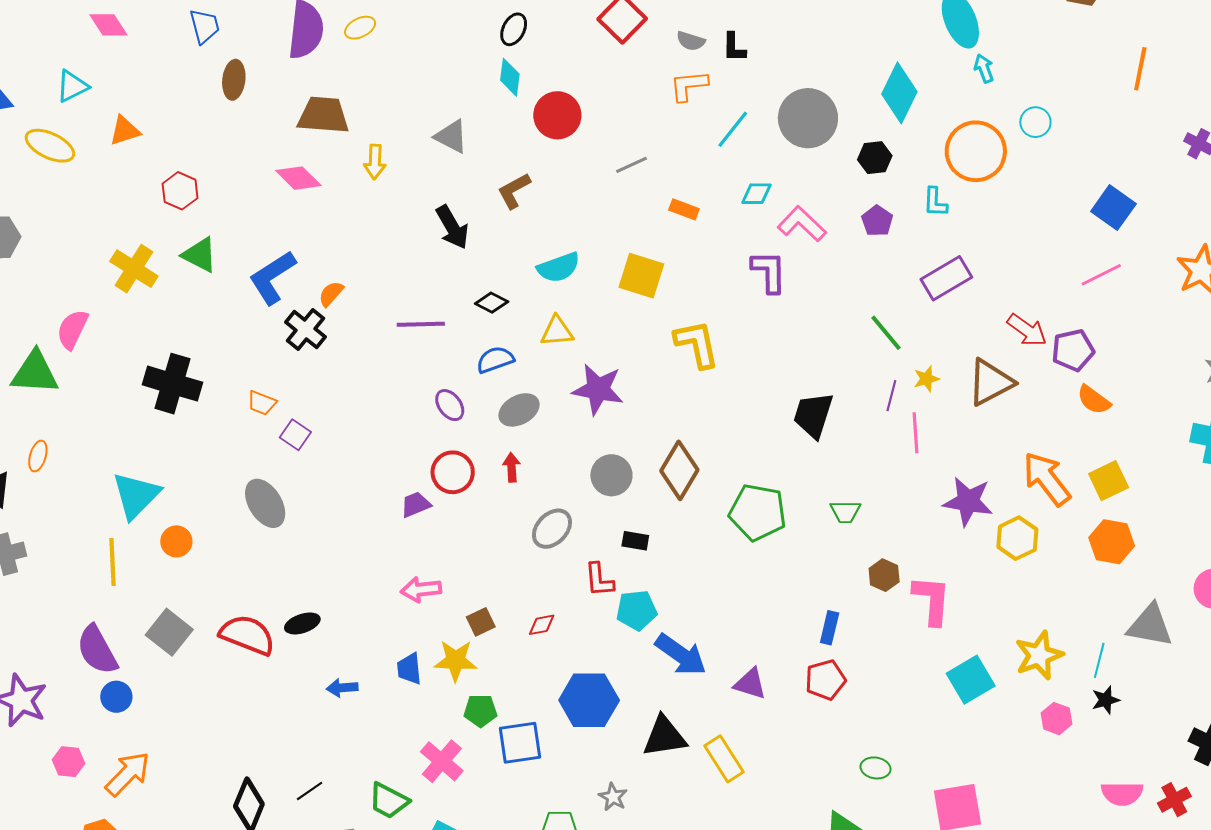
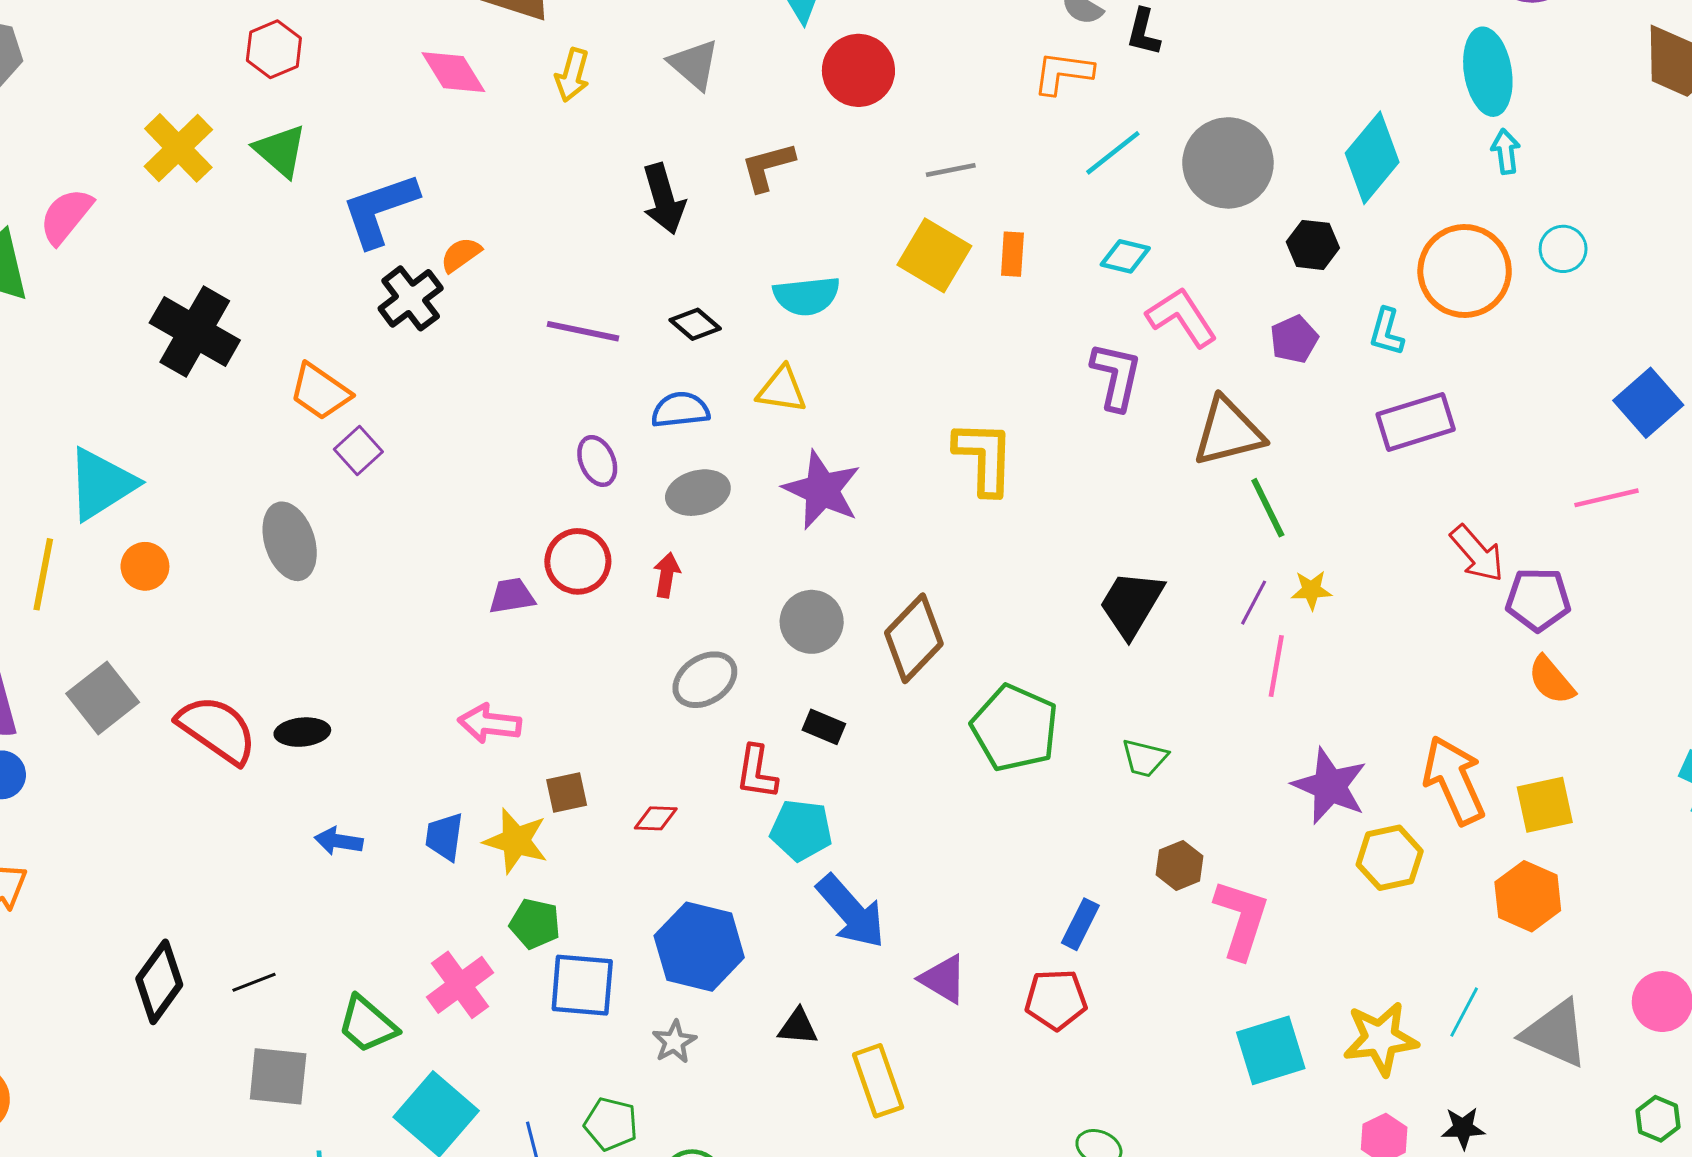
orange rectangle: (684, 209) -> (1012, 254), turned 60
yellow square: (641, 276) -> (934, 255), moved
purple rectangle: (946, 278) -> (1416, 422), moved
brown triangle: (990, 382) -> (1228, 432), moved
orange trapezoid: (262, 403) -> (320, 392), size x1.4
cyan line: (1099, 660) -> (1464, 1012), moved
black triangle: (664, 737) -> (798, 1027), size x0.6
gray star: (613, 797) -> (674, 1042), moved

